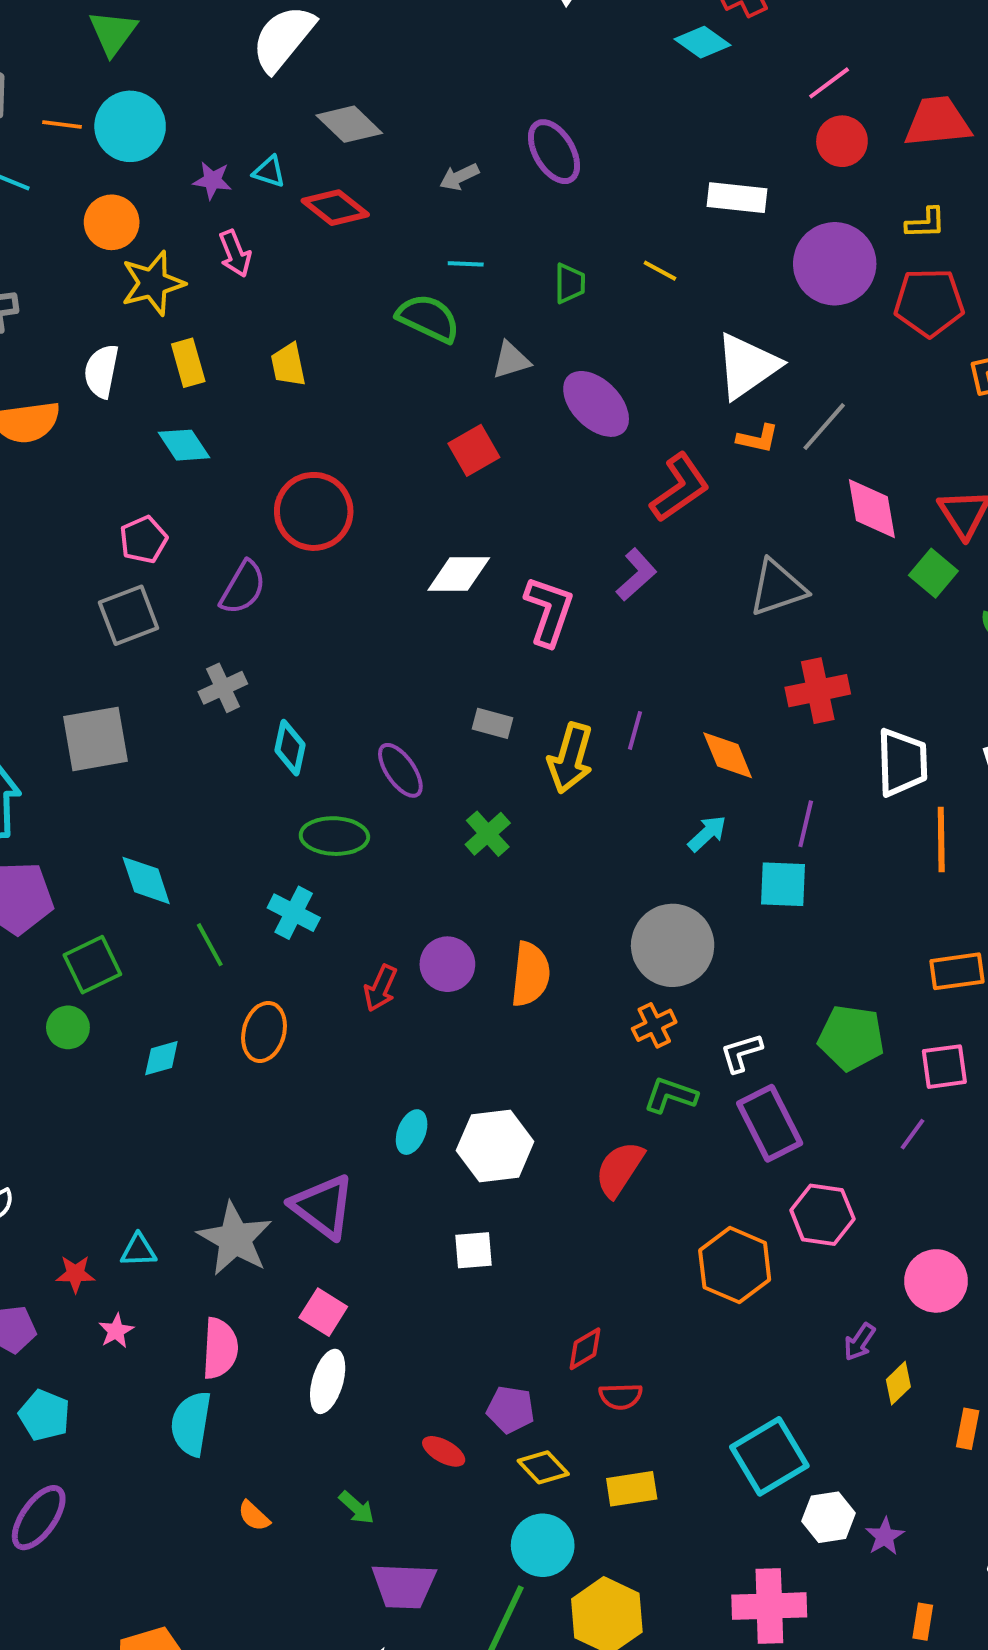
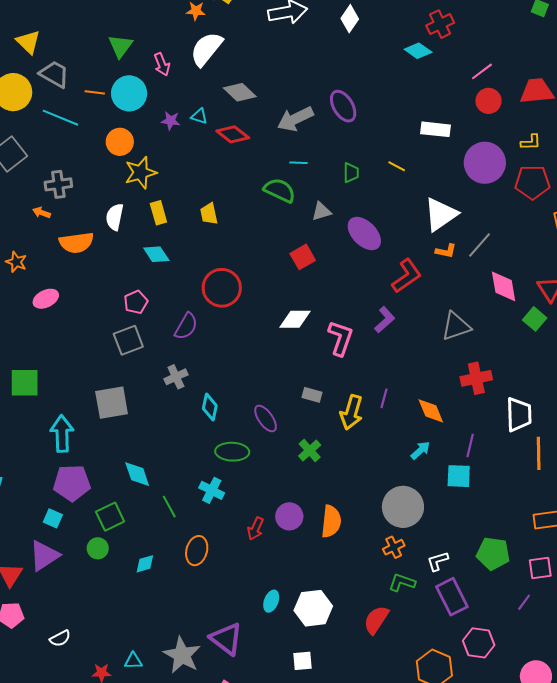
gray arrow: (459, 177) -> (295, 119), size x1.8
pink arrow: (235, 253) -> (162, 64), moved

